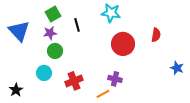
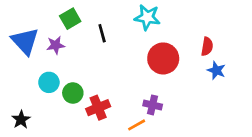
purple star: (50, 33) -> (56, 45), moved
green circle: (55, 51) -> (73, 93), moved
blue star: (177, 68) -> (216, 70), moved
cyan circle: (44, 73) -> (49, 82), moved

